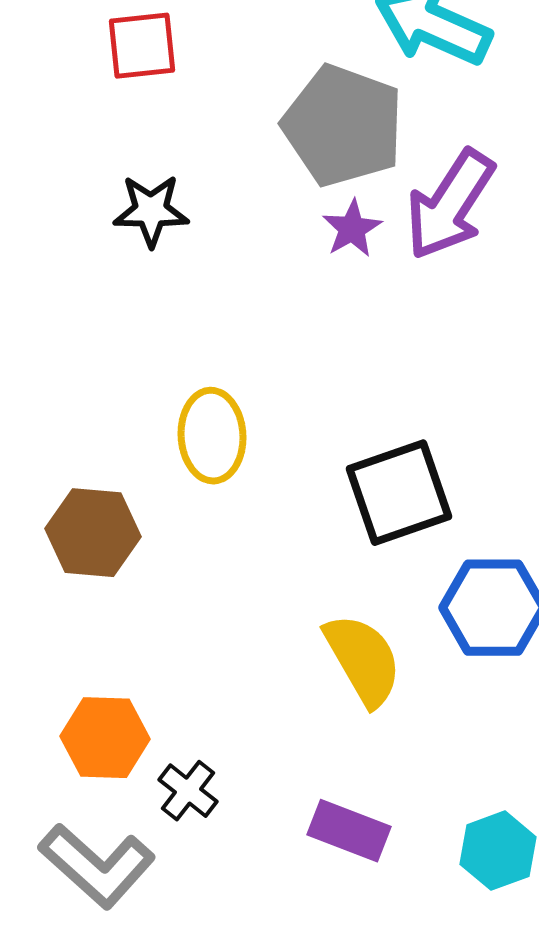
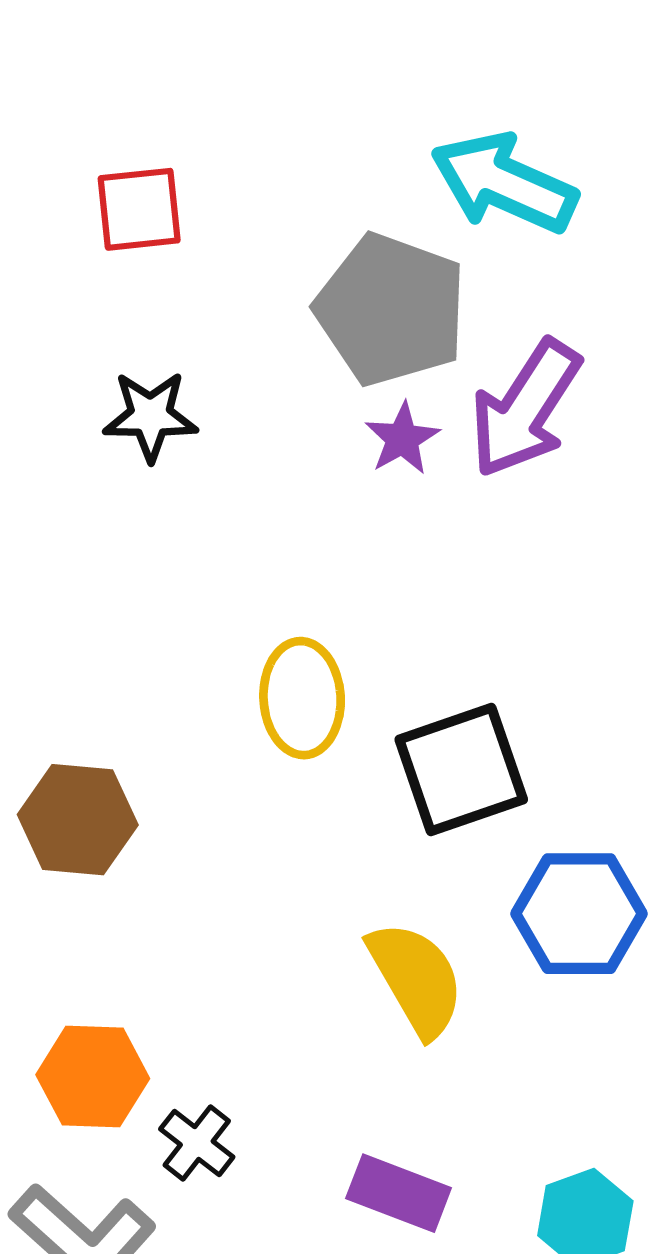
yellow ellipse: (212, 436) -> (302, 698), moved

